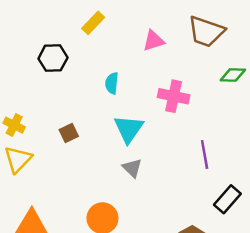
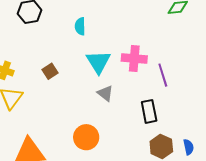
pink cross: (174, 96) -> (134, 59), moved
black rectangle: (227, 199) -> (149, 111), moved, turned -45

